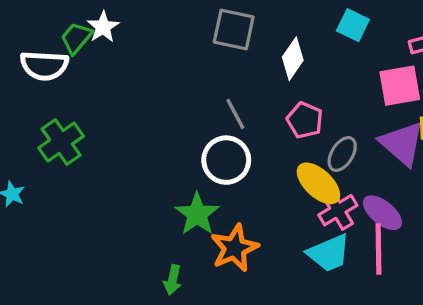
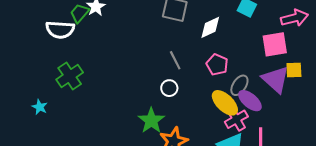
white diamond: (293, 59) -> (210, 27), turned 30
white circle: (226, 160) -> (169, 88), size x0.6
purple ellipse: (382, 213) -> (250, 101), moved

